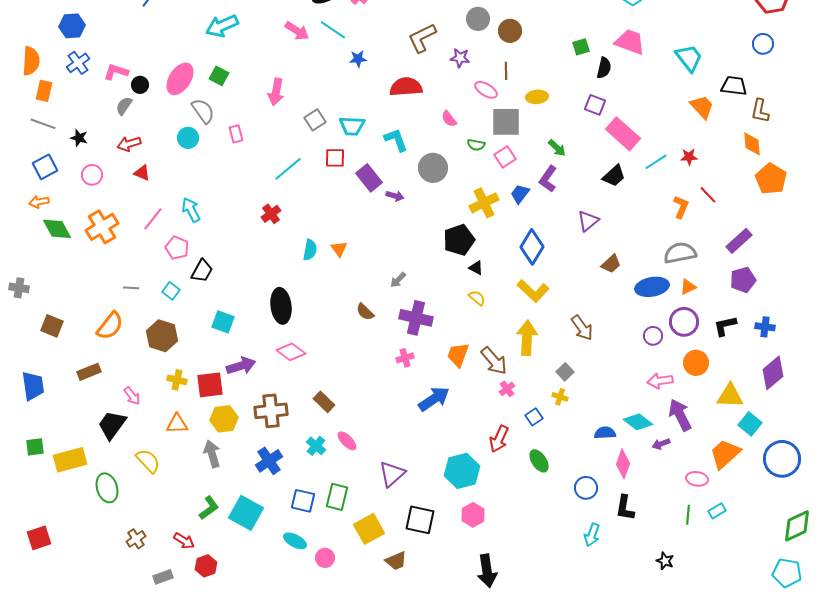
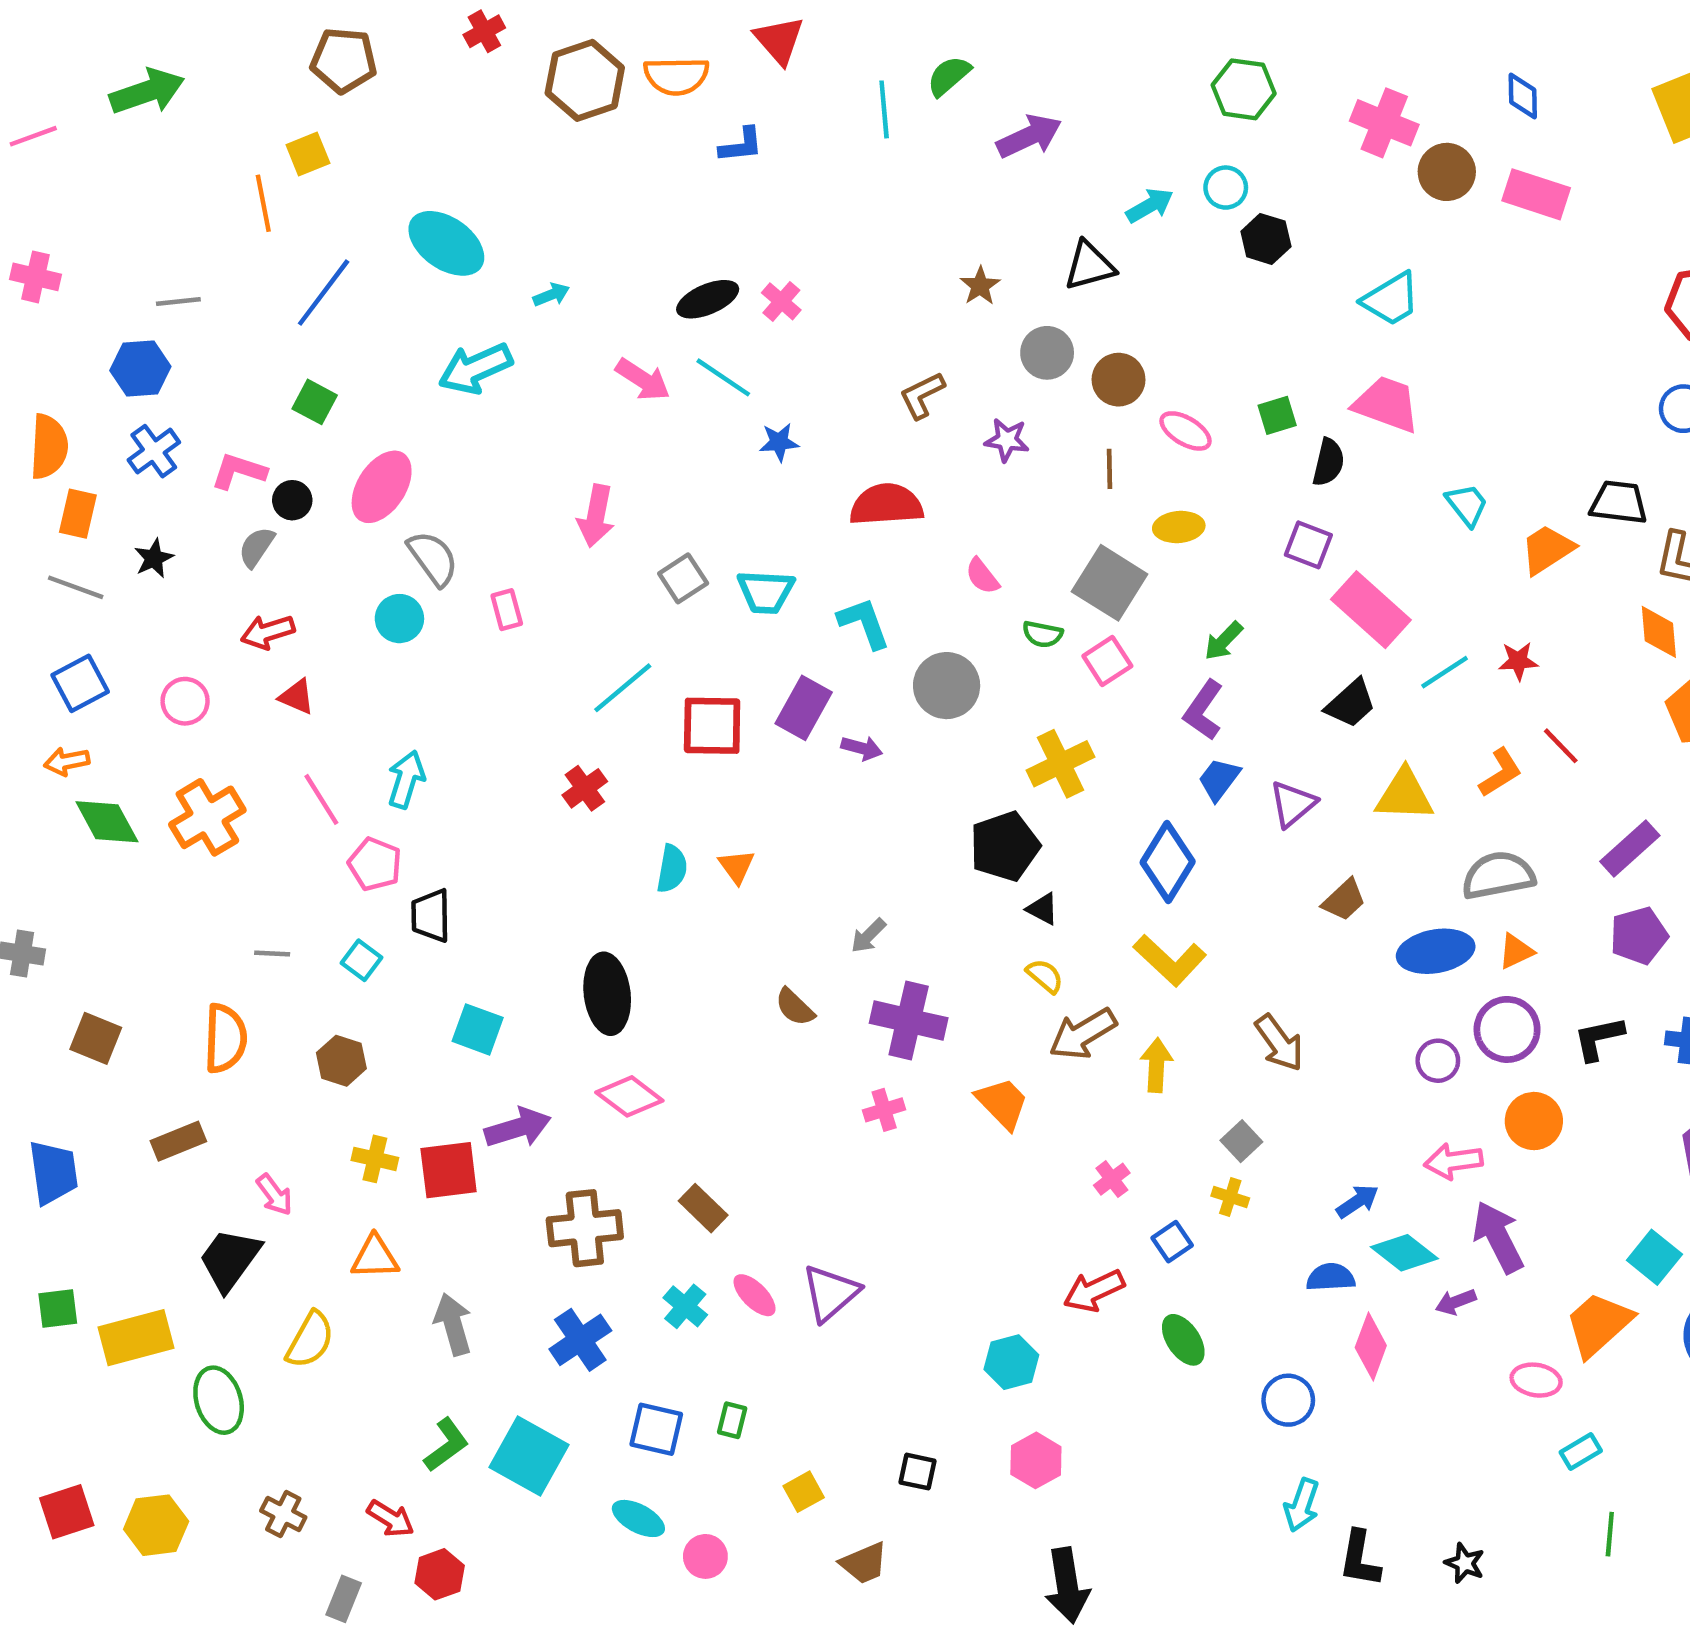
brown L-shape: (422, 38) -> (922, 395), size x0.7
cyan trapezoid: (689, 58) -> (1467, 505), moved, size x0.7
green square: (219, 76) -> (315, 402), moved
pink ellipse: (486, 90) -> (1186, 431), moved
orange trapezoid: (702, 107) -> (1547, 549), turned -80
gray square: (506, 122) -> (1110, 583), turned 32
black star: (79, 138) -> (154, 558), moved, turned 30
green arrow: (557, 148) -> (1223, 641), turned 90
red square: (335, 158) -> (712, 726), moved, size x1.4
purple rectangle: (369, 178) -> (804, 708), turned 68
blue trapezoid: (520, 194) -> (1219, 779), moved
orange L-shape: (681, 207) -> (1500, 773), turned 35
cyan arrow: (191, 210) -> (406, 779), turned 45
pink line: (153, 219) -> (321, 799), turned -70
black trapezoid: (202, 271) -> (431, 916), turned 150
orange semicircle: (110, 326) -> (225, 1038), turned -36
brown hexagon: (162, 336) -> (341, 1061), size x0.7
yellow arrow: (527, 338) -> (1156, 1065), size x0.7
orange trapezoid: (458, 355) -> (1002, 1103), turned 116
brown arrow: (494, 361) -> (1083, 1034), moved, turned 100
yellow triangle: (730, 396) -> (1404, 795), moved
blue arrow: (434, 399) -> (1357, 1201), moved, size x0.6
yellow hexagon: (224, 419) -> (156, 1525), moved
red arrow: (499, 439) -> (1094, 1291), turned 40
yellow semicircle: (148, 461) -> (310, 1340), turned 72
cyan hexagon: (462, 471) -> (1011, 1362), size x0.7
purple triangle: (392, 474) -> (830, 1293), moved
green rectangle: (337, 497) -> (732, 1420), size x0.6
black L-shape: (625, 508) -> (1360, 1559), moved
green line: (688, 515) -> (1610, 1534), moved
black square: (420, 520) -> (918, 1472), size x0.6
yellow square: (369, 529) -> (804, 1492), size x0.6
brown cross: (136, 539) -> (283, 1514), turned -30
gray rectangle: (163, 577) -> (344, 1599), turned -48

